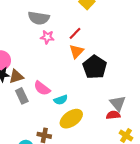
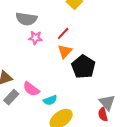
gray rectangle: (22, 96) -> (11, 97), turned 70
red semicircle: (113, 115) -> (103, 114), turned -96

